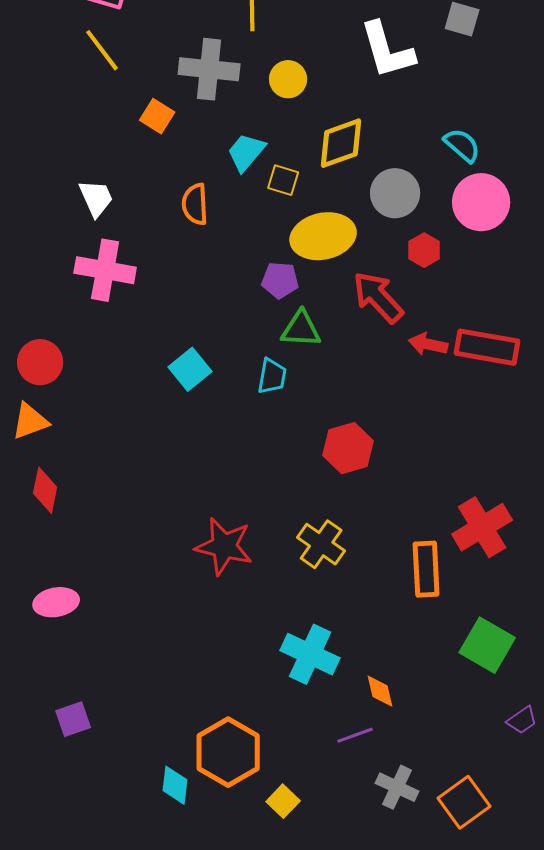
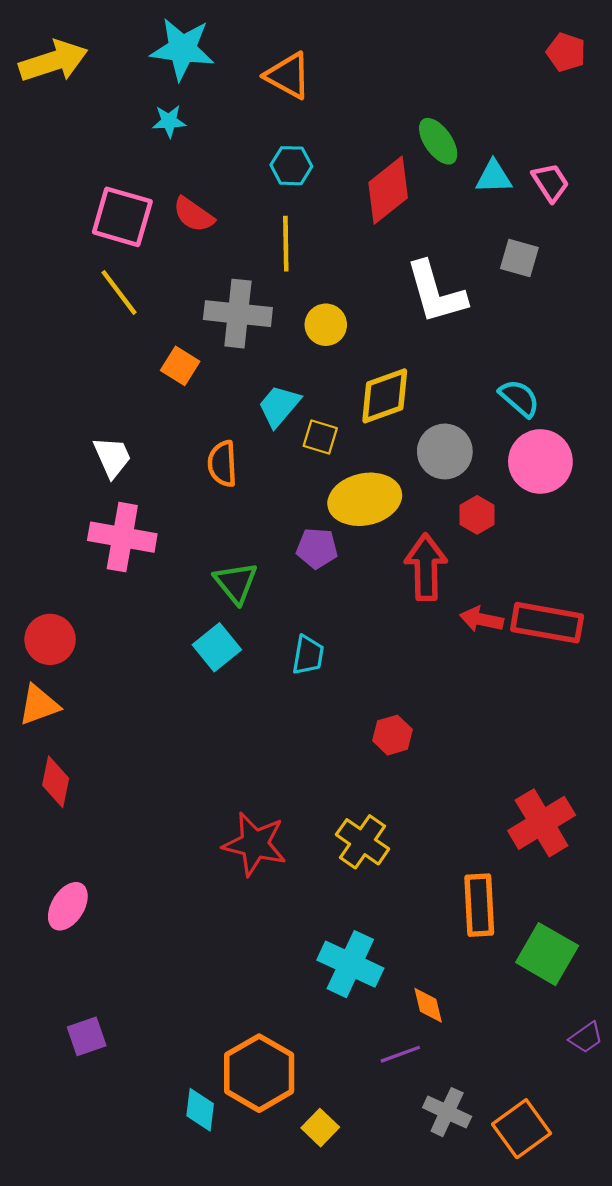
red arrow: (378, 297) -> (426, 567), turned 42
green triangle: (301, 329) -> (236, 583), moved, turned 48
red hexagon: (348, 448) -> (393, 735), size x0.7
orange rectangle: (426, 569) -> (479, 905), moved
pink ellipse: (56, 602) -> (68, 906), turned -48

